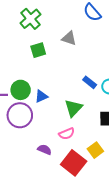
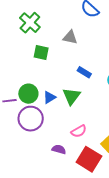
green square: (38, 50) -> (41, 52), turned 35
blue rectangle: (90, 82) -> (84, 72), moved
green triangle: (74, 108) -> (71, 96), moved

